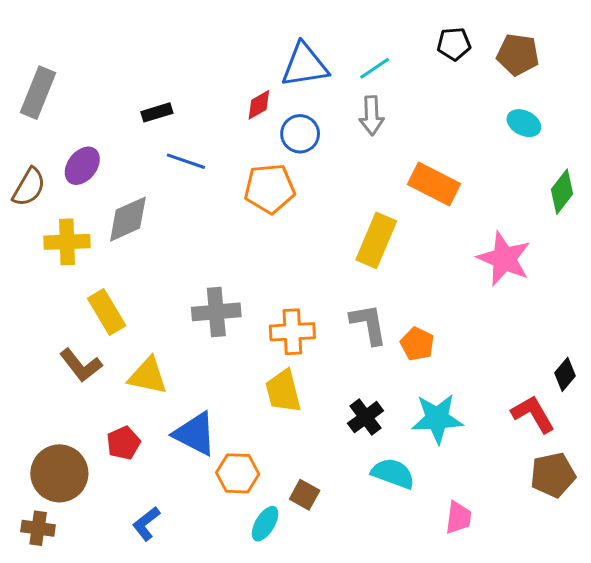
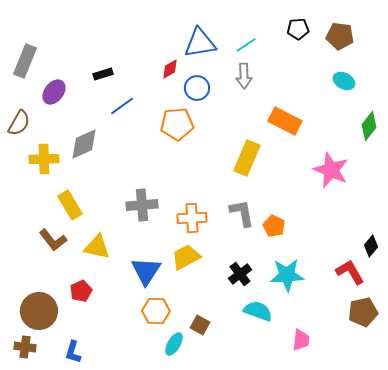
blue line: (186, 161) -> (122, 106), turned -55
purple ellipse: (82, 166) -> (54, 92), moved
yellow trapezoid: (283, 391) -> (186, 257), turned 76
blue triangle: (195, 434) -> (146, 271), moved, turned 36
blue L-shape: (146, 524) -> (73, 352), moved, turned -35

